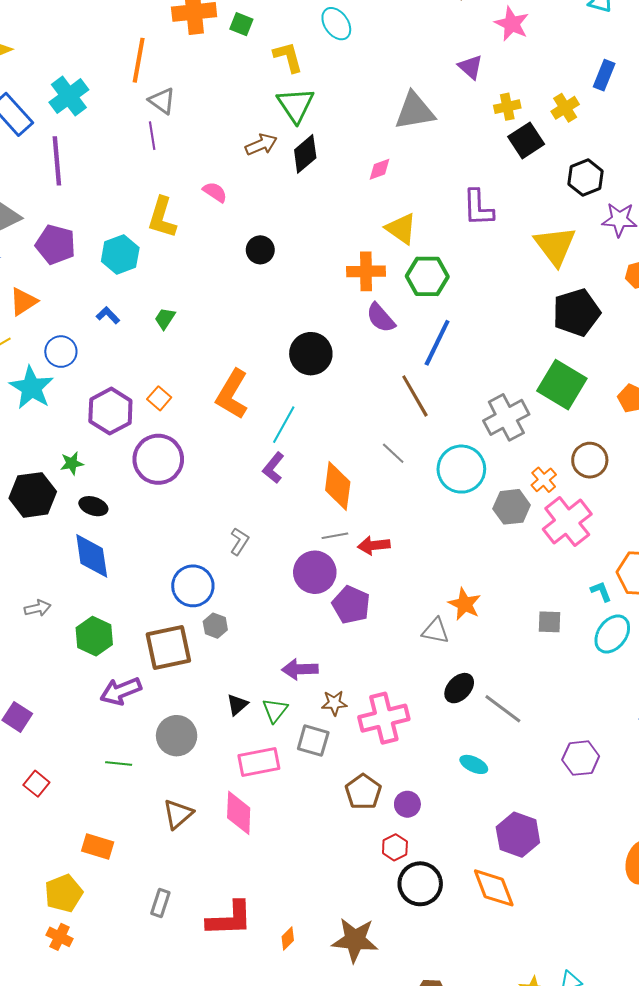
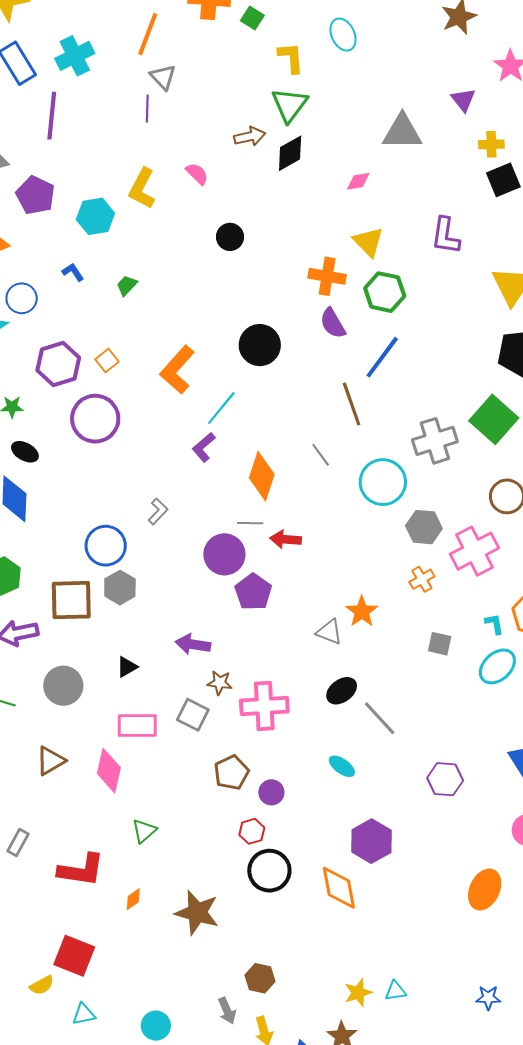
orange cross: (544, 480) -> (422, 579), moved
gray hexagon: (215, 626) -> (120, 588), size x1.4
green triangle: (275, 710) -> (144, 831), moved

